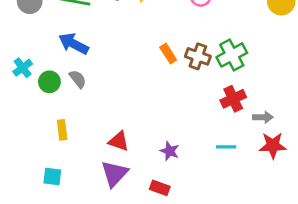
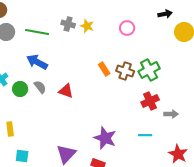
yellow rectangle: (62, 130) -> (10, 129), moved
red triangle: (119, 141) -> (66, 91), moved
red star: (273, 145) -> (178, 154), moved, turned 30
purple star: (170, 151) -> (105, 138), size x1.6

